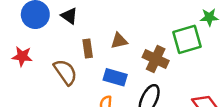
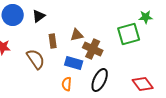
black triangle: (69, 16) -> (39, 16), turned 48
brown cross: (156, 59) -> (93, 49), moved

